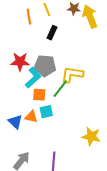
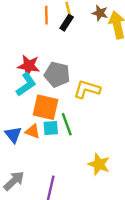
black rectangle: (52, 33) -> (67, 23), moved
cyan L-shape: (33, 78) -> (26, 84), moved
green line: (60, 89) -> (67, 124), moved, turned -66
orange square: (39, 95) -> (45, 107), size x1.6

